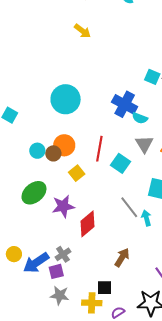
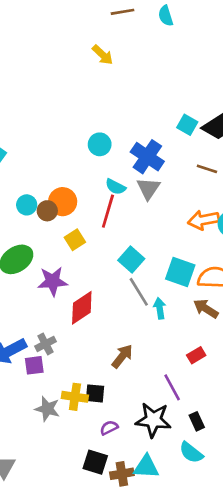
cyan circle: (66, 99) -> (100, 144), moved, size x0.6
cyan semicircle: (140, 118) -> (115, 187), moved
gray triangle: (144, 144) -> (148, 188), moved
cyan square: (121, 163) -> (131, 259), moved
gray star: (60, 295) -> (47, 409), moved
yellow cross: (92, 303) -> (75, 397), moved

